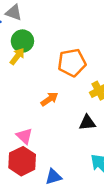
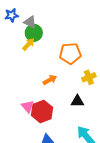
gray triangle: (14, 13) -> (30, 22), moved
red hexagon: (22, 161) -> (42, 111), moved

